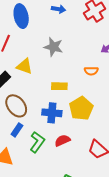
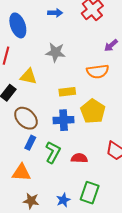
orange semicircle: (91, 71) -> (98, 71), size x1.5
red semicircle: (62, 140) -> (79, 158), moved, turned 35

